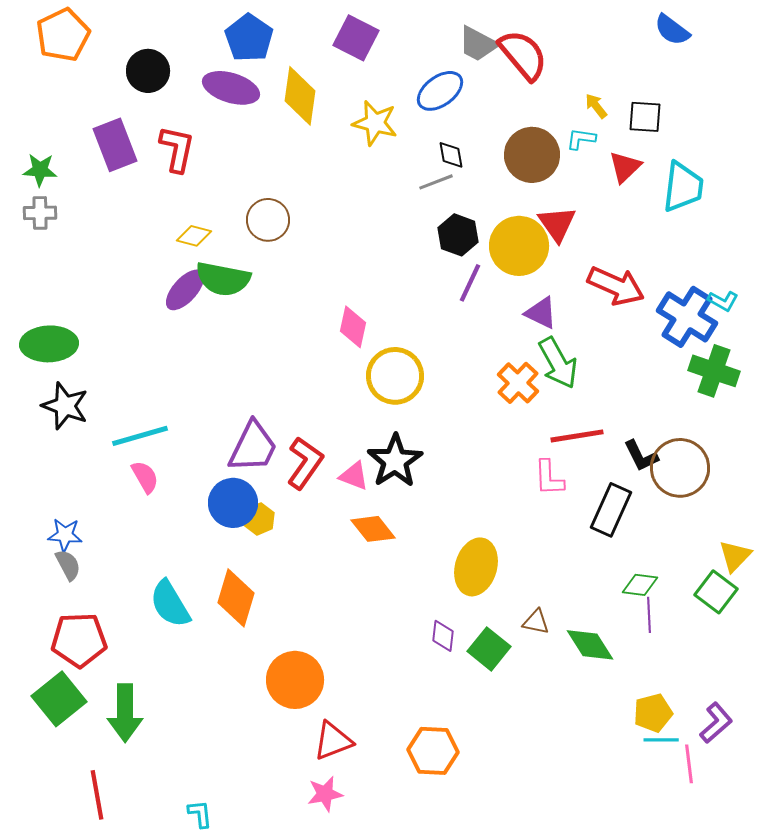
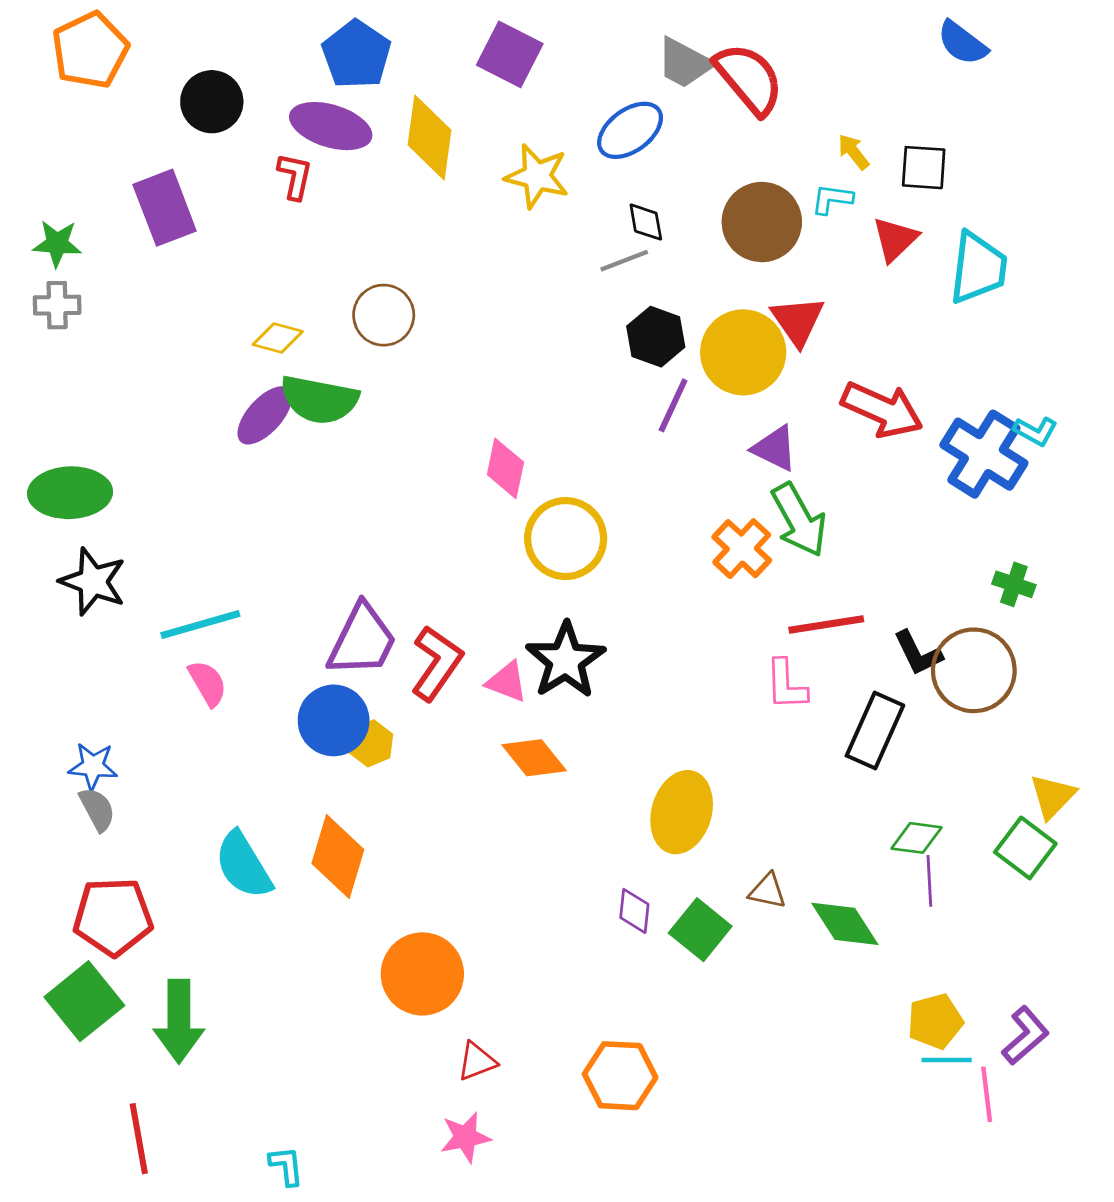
red L-shape: (177, 149) -> (295, 176), moved, size x0.7
green cross: (714, 371) -> (1014, 584), moved, size x0.6
red triangle: (333, 741) -> (477, 1061), size x0.7

